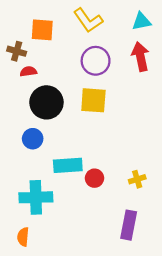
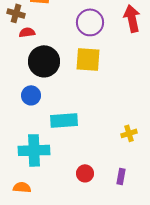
red circle: (94, 178) -> (85, 173), moved
purple rectangle: (129, 225) -> (121, 176), size x0.6
orange semicircle: (23, 237) -> (22, 187), turned 90

